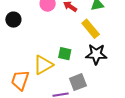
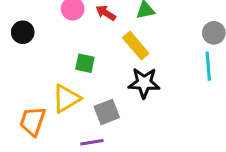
green square: (65, 54) -> (85, 63), moved
gray square: (78, 82) -> (107, 112), moved

